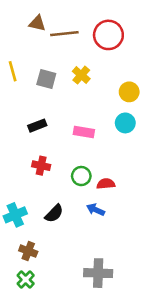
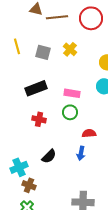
black rectangle: (37, 126) -> (36, 88), size x1.5
green circle: (81, 176) -> (70, 112), moved
blue arrow: (96, 210) -> (81, 153), turned -104
cyan cross: (15, 215) -> (19, 167), moved

